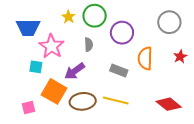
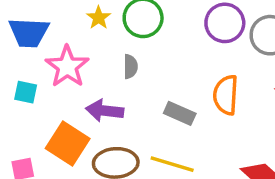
purple circle: (122, 33) -> (225, 23), moved
cyan square: (36, 67) -> (26, 92), moved
purple arrow: (75, 71) -> (105, 111), turned 40

